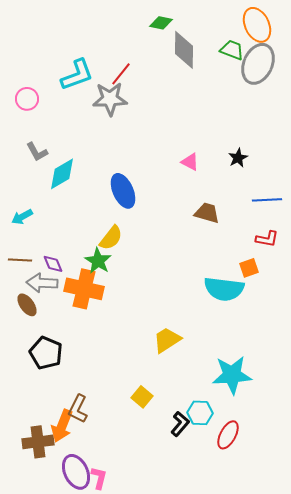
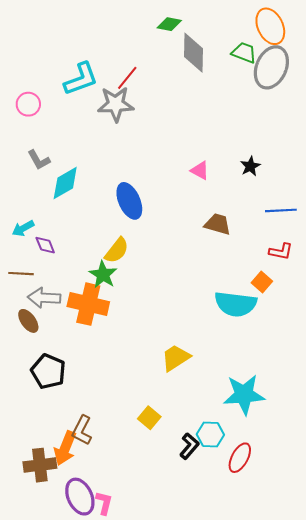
purple diamond: (53, 264) -> (45, 245), moved
orange square: (249, 268) -> (262, 282), turned -30

